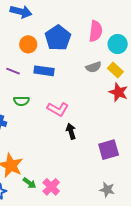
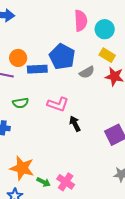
blue pentagon: (58, 38) -> (62, 57), moved
orange circle: (28, 44) -> (18, 58), moved
gray semicircle: (94, 67) -> (87, 72), moved

